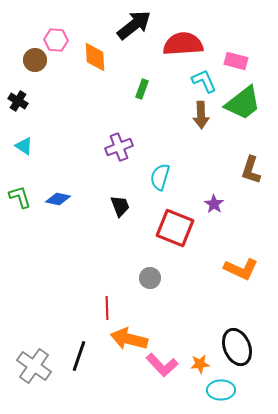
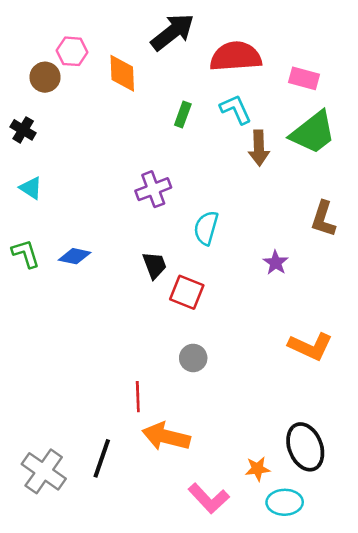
cyan L-shape: (204, 81) -> (236, 109), moved
red square: (175, 228) -> (187, 292), moved, size x0.7
pink L-shape: (162, 365) -> (209, 498), moved

